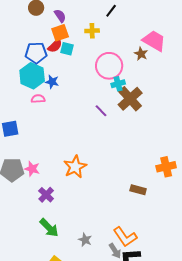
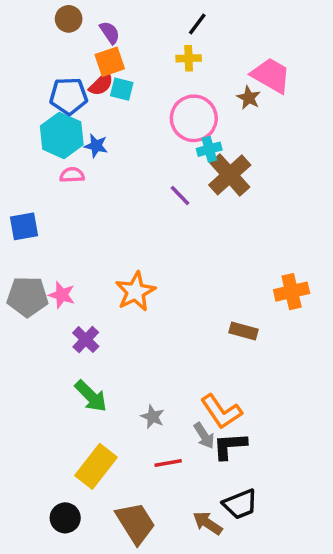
yellow cross: (92, 31) -> (189, 58), moved

